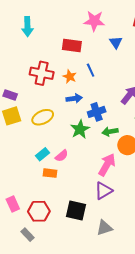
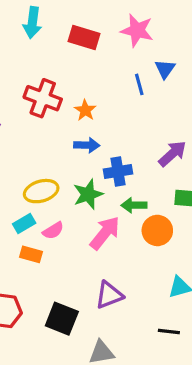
red rectangle: (72, 45) -> (84, 37), moved
blue line: (91, 70) -> (139, 84), moved
yellow ellipse: (43, 117) -> (41, 191), moved
pink arrow: (107, 165) -> (105, 233), moved

